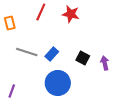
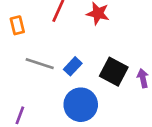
black square: (83, 58) -> (114, 72), size x1.5

